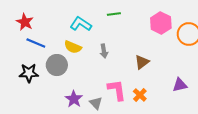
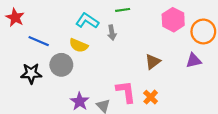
red star: (25, 22) -> (15, 17), moved
gray arrow: (104, 51) -> (112, 33), moved
purple triangle: (180, 85) -> (194, 61), moved

